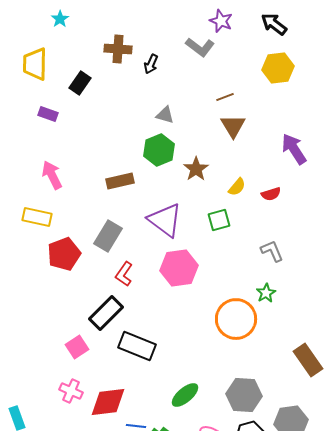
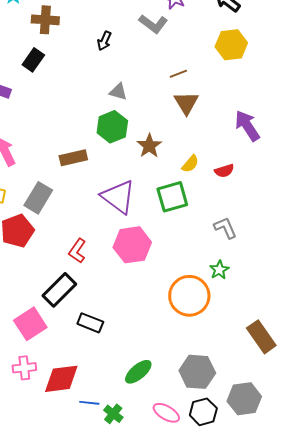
brown cross: (118, 49) -> (45, 20), moved
green square: (219, 220) -> (172, 197), size x1.4
gray rectangle: (108, 236) -> (38, 198), moved
black rectangle: (137, 346) -> (90, 323), size x0.7
pink square: (77, 347) -> (30, 324), size x1.4
pink cross: (71, 391) -> (24, 368), turned -30

